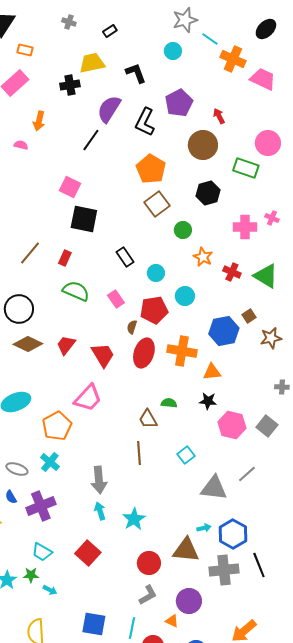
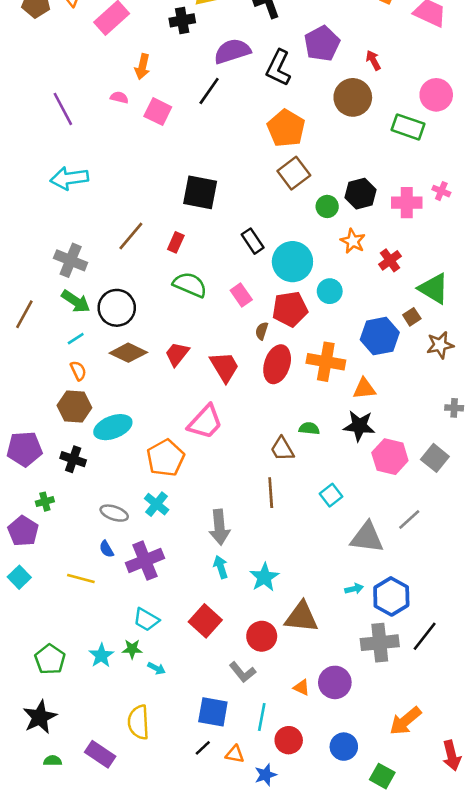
purple semicircle: (109, 109) -> (232, 51), turned 40
pink square: (70, 187) -> (158, 112), moved
black hexagon: (208, 193) -> (360, 194), moved
red cross: (232, 272) -> (390, 260), turned 30
cyan circle: (156, 273) -> (292, 262), size x1.8
green triangle: (266, 276) -> (434, 289), moved
black star: (208, 401) -> (359, 426), size x1.4
brown triangle: (186, 550) -> (301, 617), moved
red circle: (149, 563) -> (262, 636), moved
black line: (259, 565) -> (425, 636), turned 60
gray L-shape: (148, 595) -> (242, 672), moved, turned 80
orange triangle: (172, 621) -> (301, 688), moved

